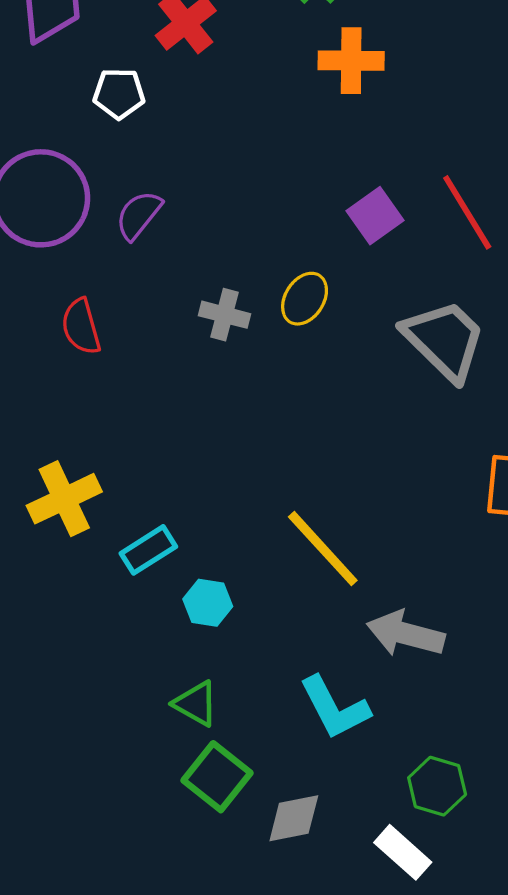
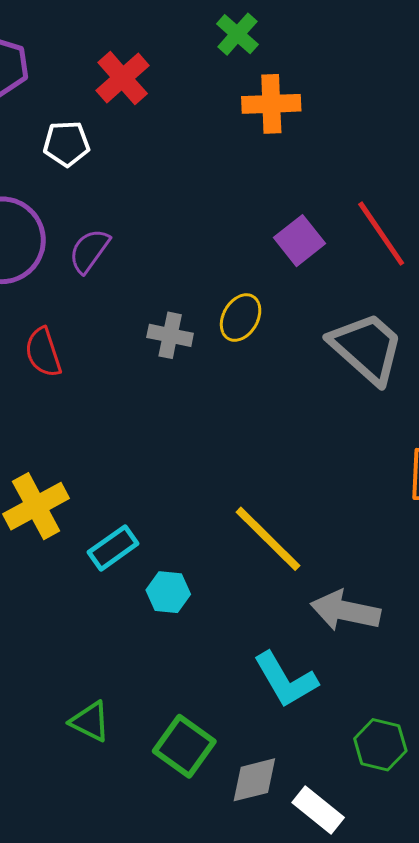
green triangle: (196, 704) -> (90, 721), moved
white rectangle: (403, 852) -> (318, 810), moved

